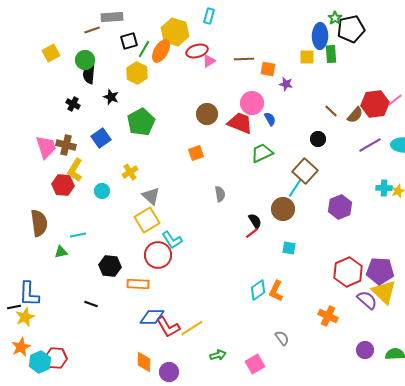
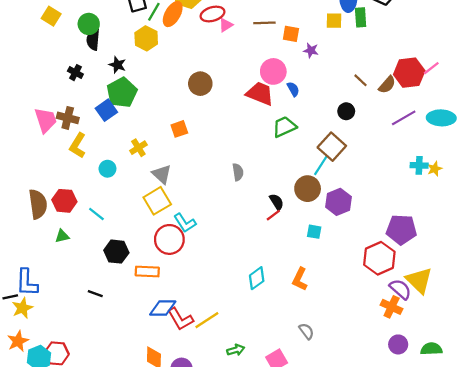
yellow square: (51, 53) -> (51, 16), turned -30
brown circle: (207, 114) -> (200, 84), moved
green pentagon: (141, 122) -> (122, 92), moved
orange square: (196, 153) -> (179, 129), moved
red hexagon: (63, 185) -> (64, 201), moved
purple hexagon: (340, 207) -> (338, 202), moved
cyan line: (78, 235) -> (96, 214), moved, turned 49
purple pentagon: (380, 271) -> (401, 230), moved
cyan diamond: (258, 290) -> (257, 278), moved
orange cross: (328, 316) -> (392, 307), moved

